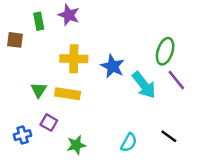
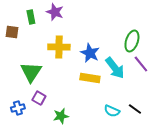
green triangle: (39, 90) -> (31, 72), size x1.6
yellow rectangle: (68, 94) -> (90, 78), moved
cyan semicircle: (129, 143) -> (112, 111), moved, turned 84

